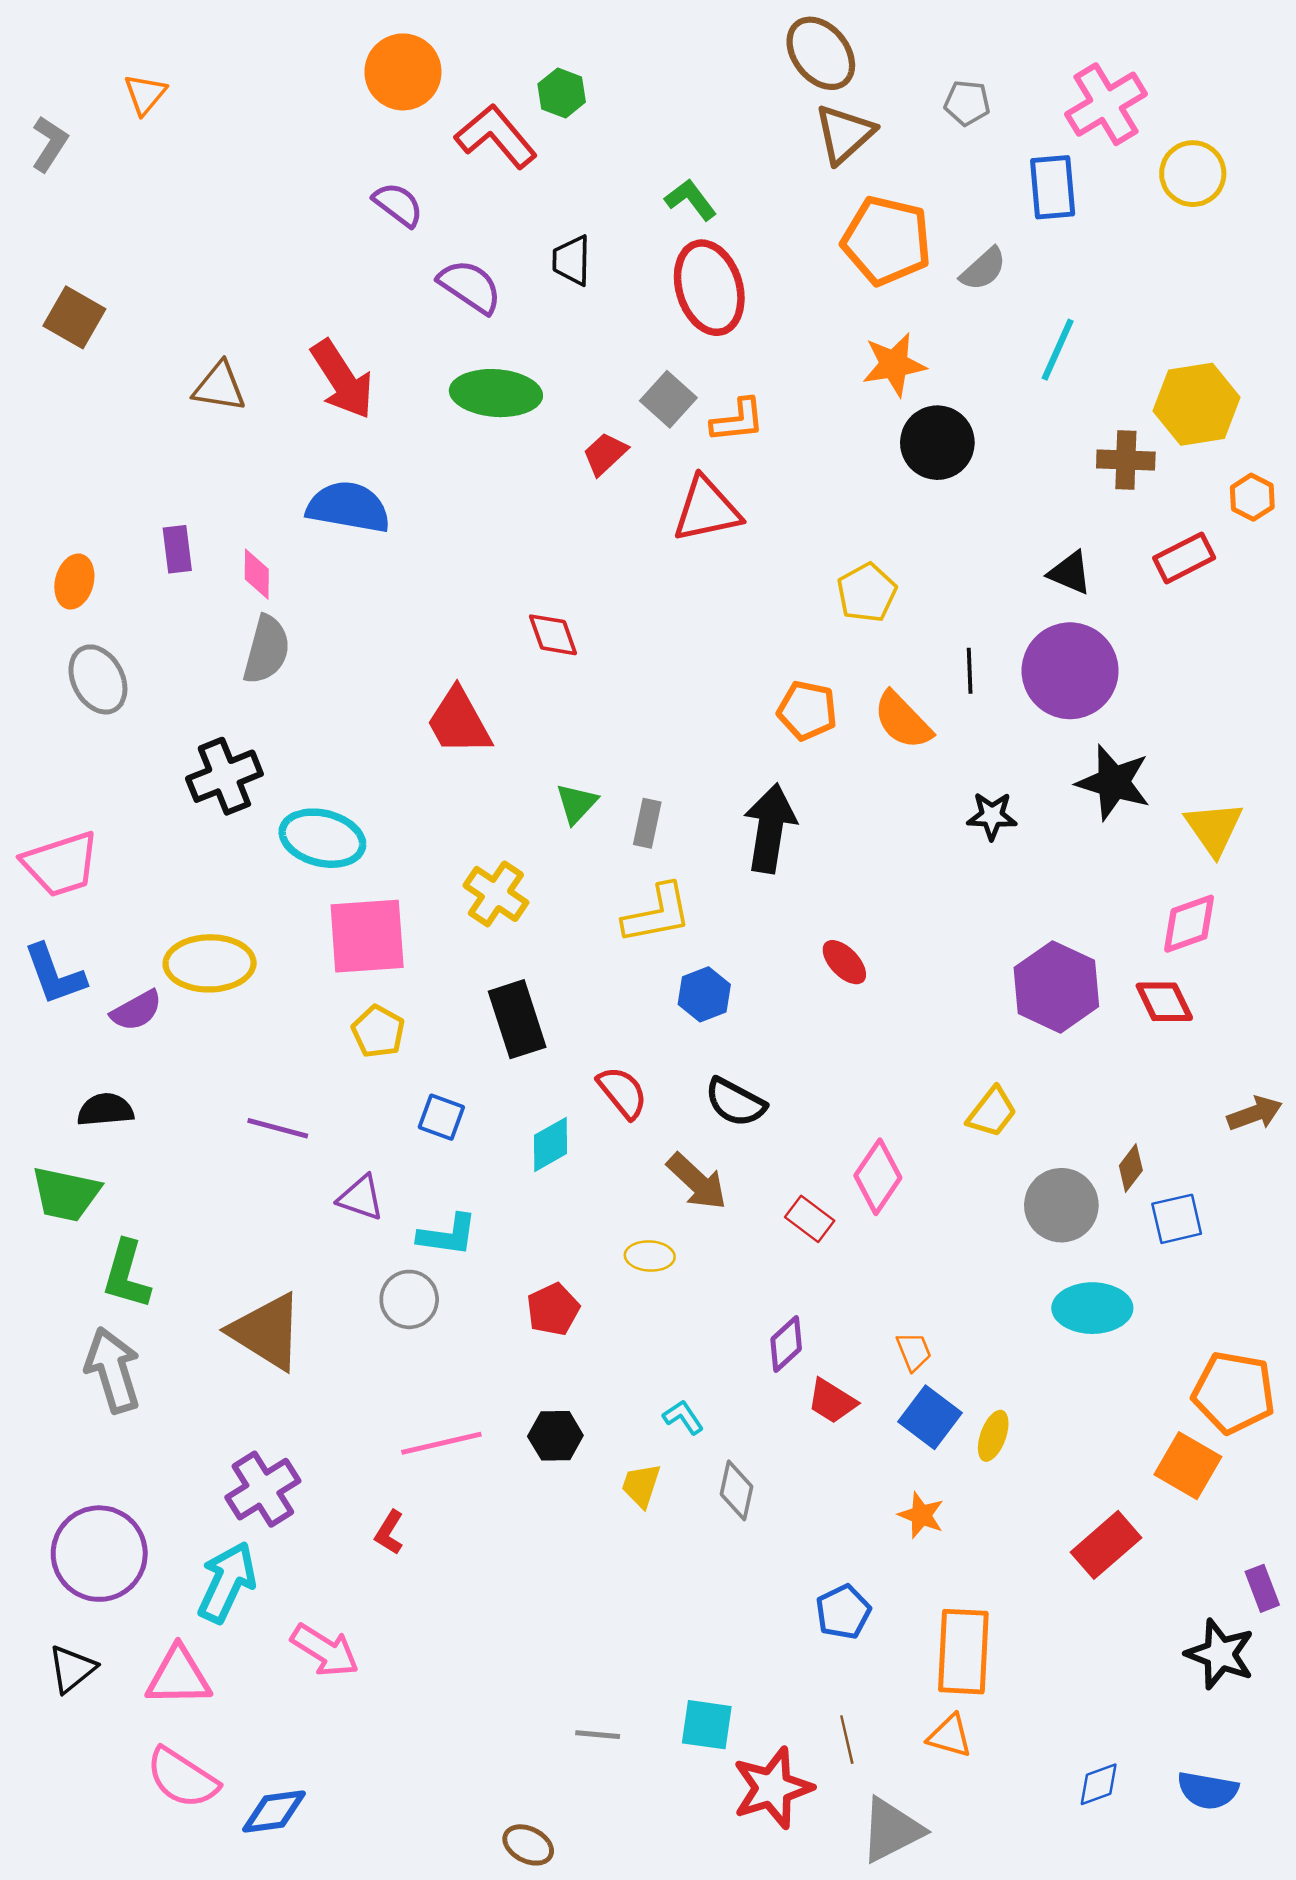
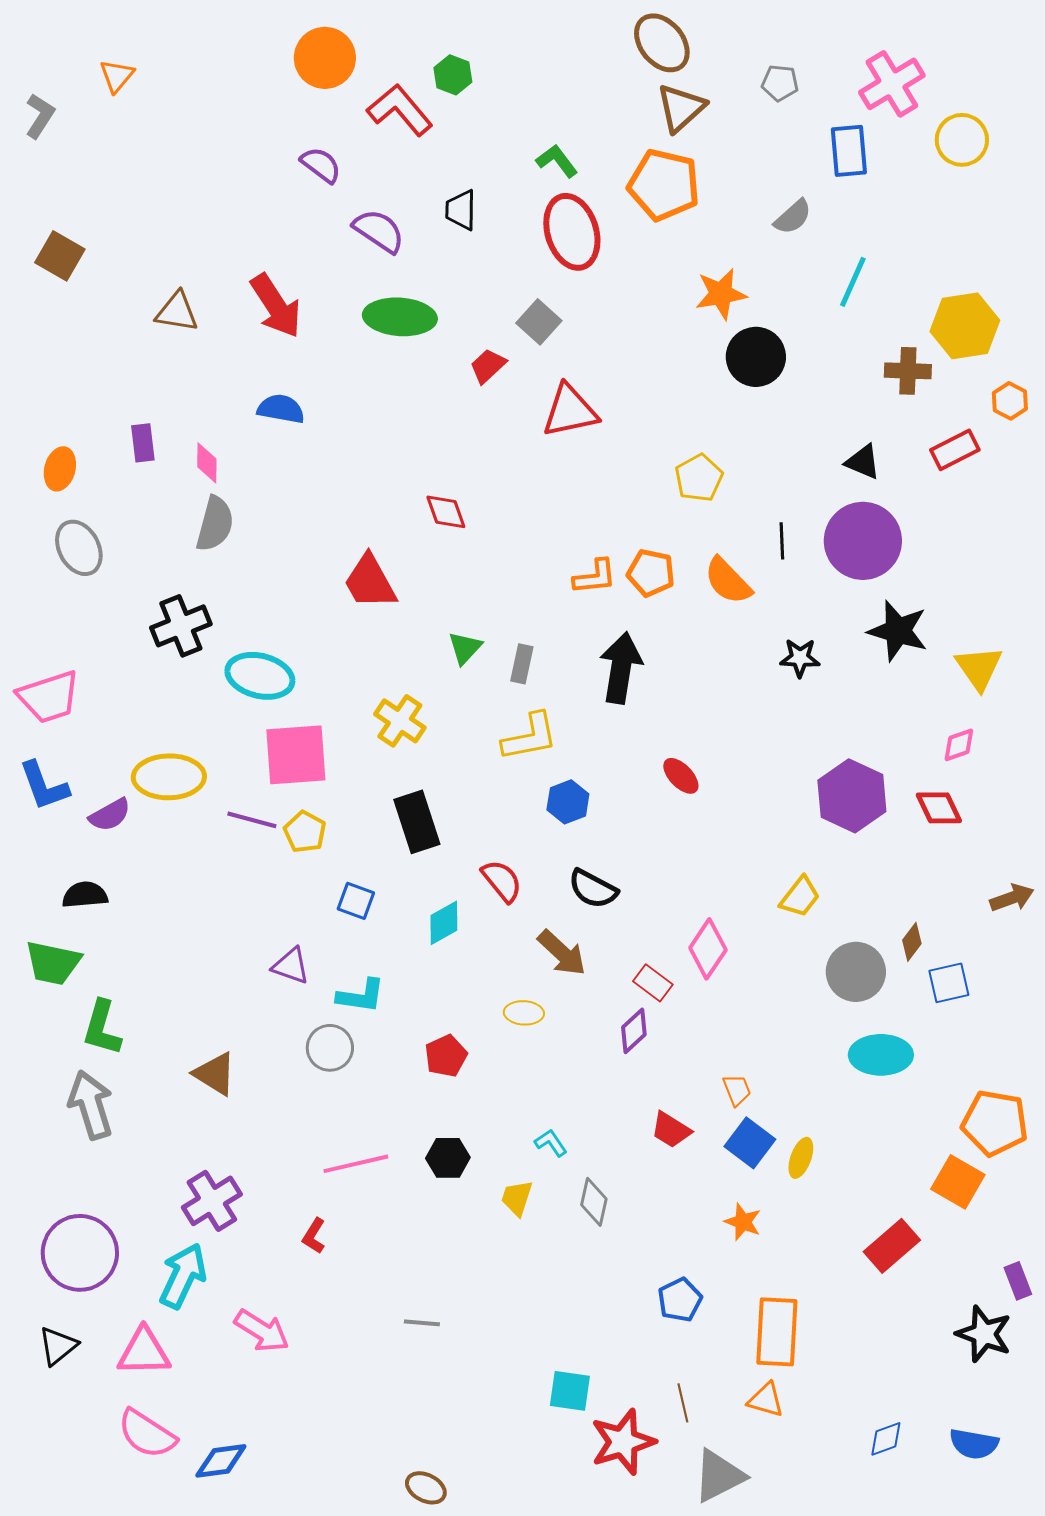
orange pentagon: (887, 241) -> (664, 185), moved
orange L-shape: (738, 420) -> (595, 577), moved
blue semicircle: (348, 507) -> (281, 409), size x0.7
pink diamond: (1189, 924) -> (959, 745), size x0.7
purple line: (278, 1128) -> (252, 820), moved
brown triangle: (267, 1332) -> (215, 1074), size x0.7
purple diamond: (786, 1344) -> (634, 1031), moved
gray line: (598, 1735) -> (422, 1323), moved

